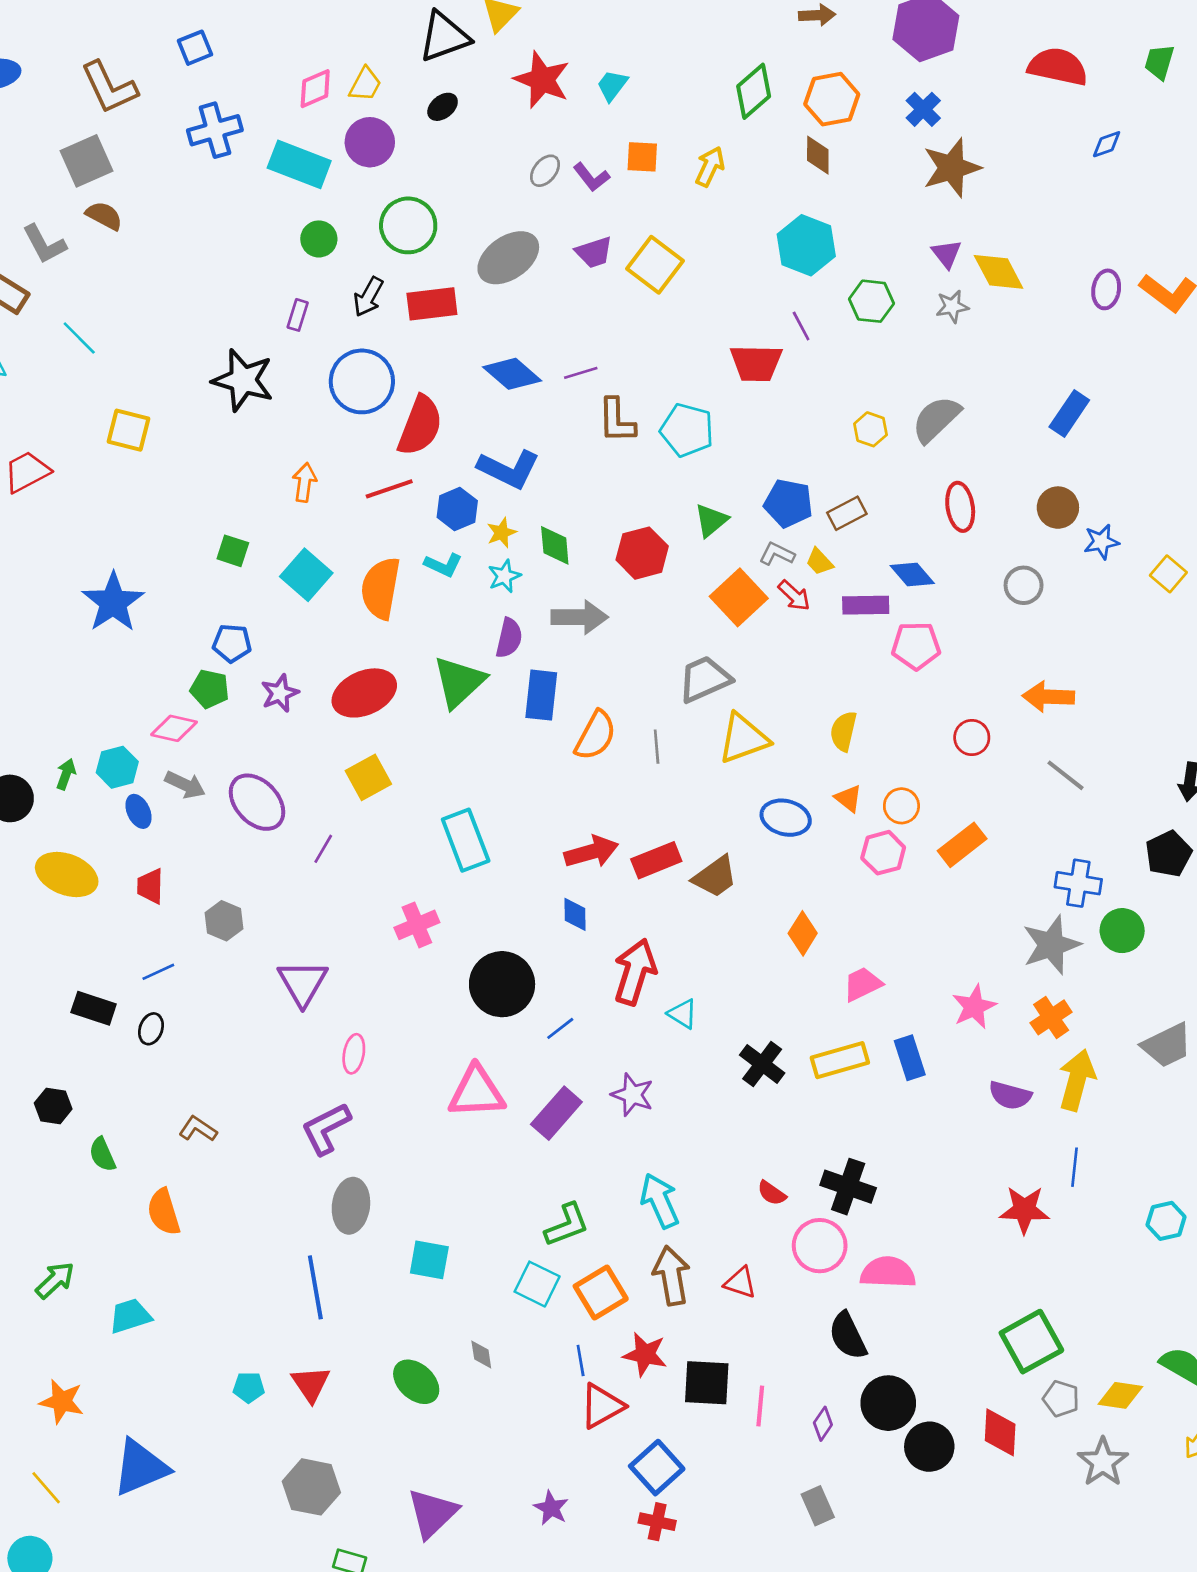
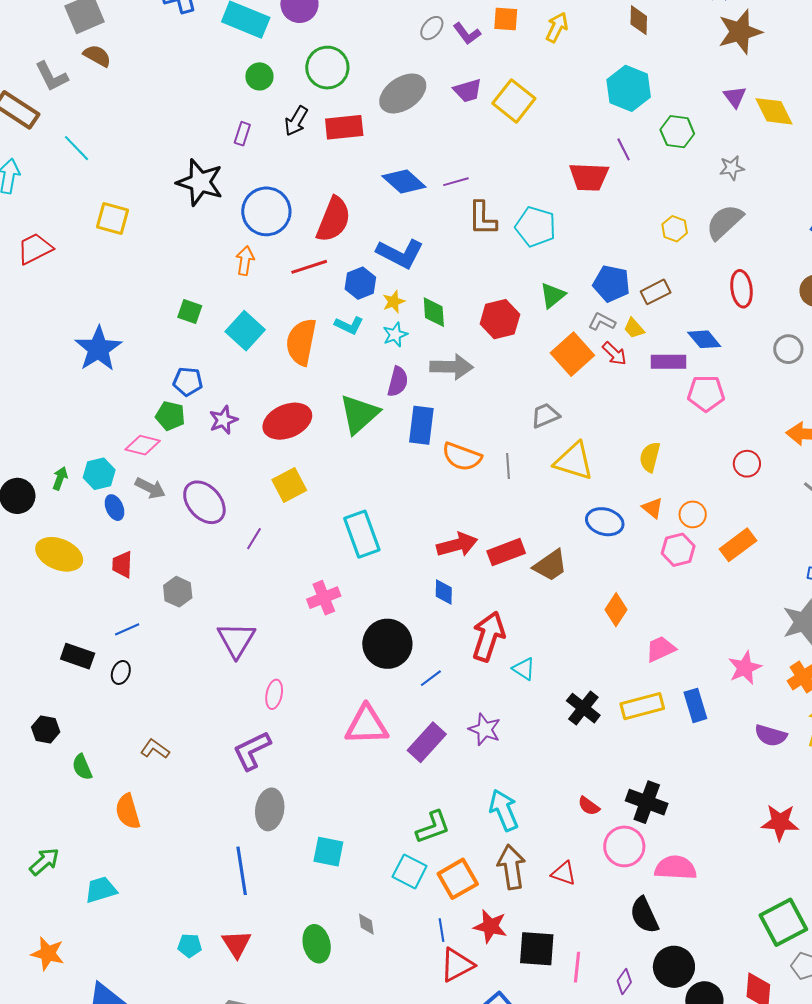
gray star: (952, 306) -> (732, 168), moved
blue circle: (362, 381) -> (266, 211), moved
gray trapezoid: (704, 679) -> (545, 416), size x0.7
orange semicircle: (595, 735) -> (462, 457), turned 81
yellow triangle: (743, 738) -> (574, 461), turned 36
green ellipse: (416, 1382) -> (317, 944), turned 33

